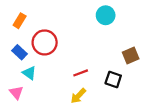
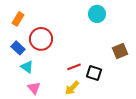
black square: (113, 80) -> (94, 73), moved
pink triangle: (16, 93) -> (34, 88), moved

